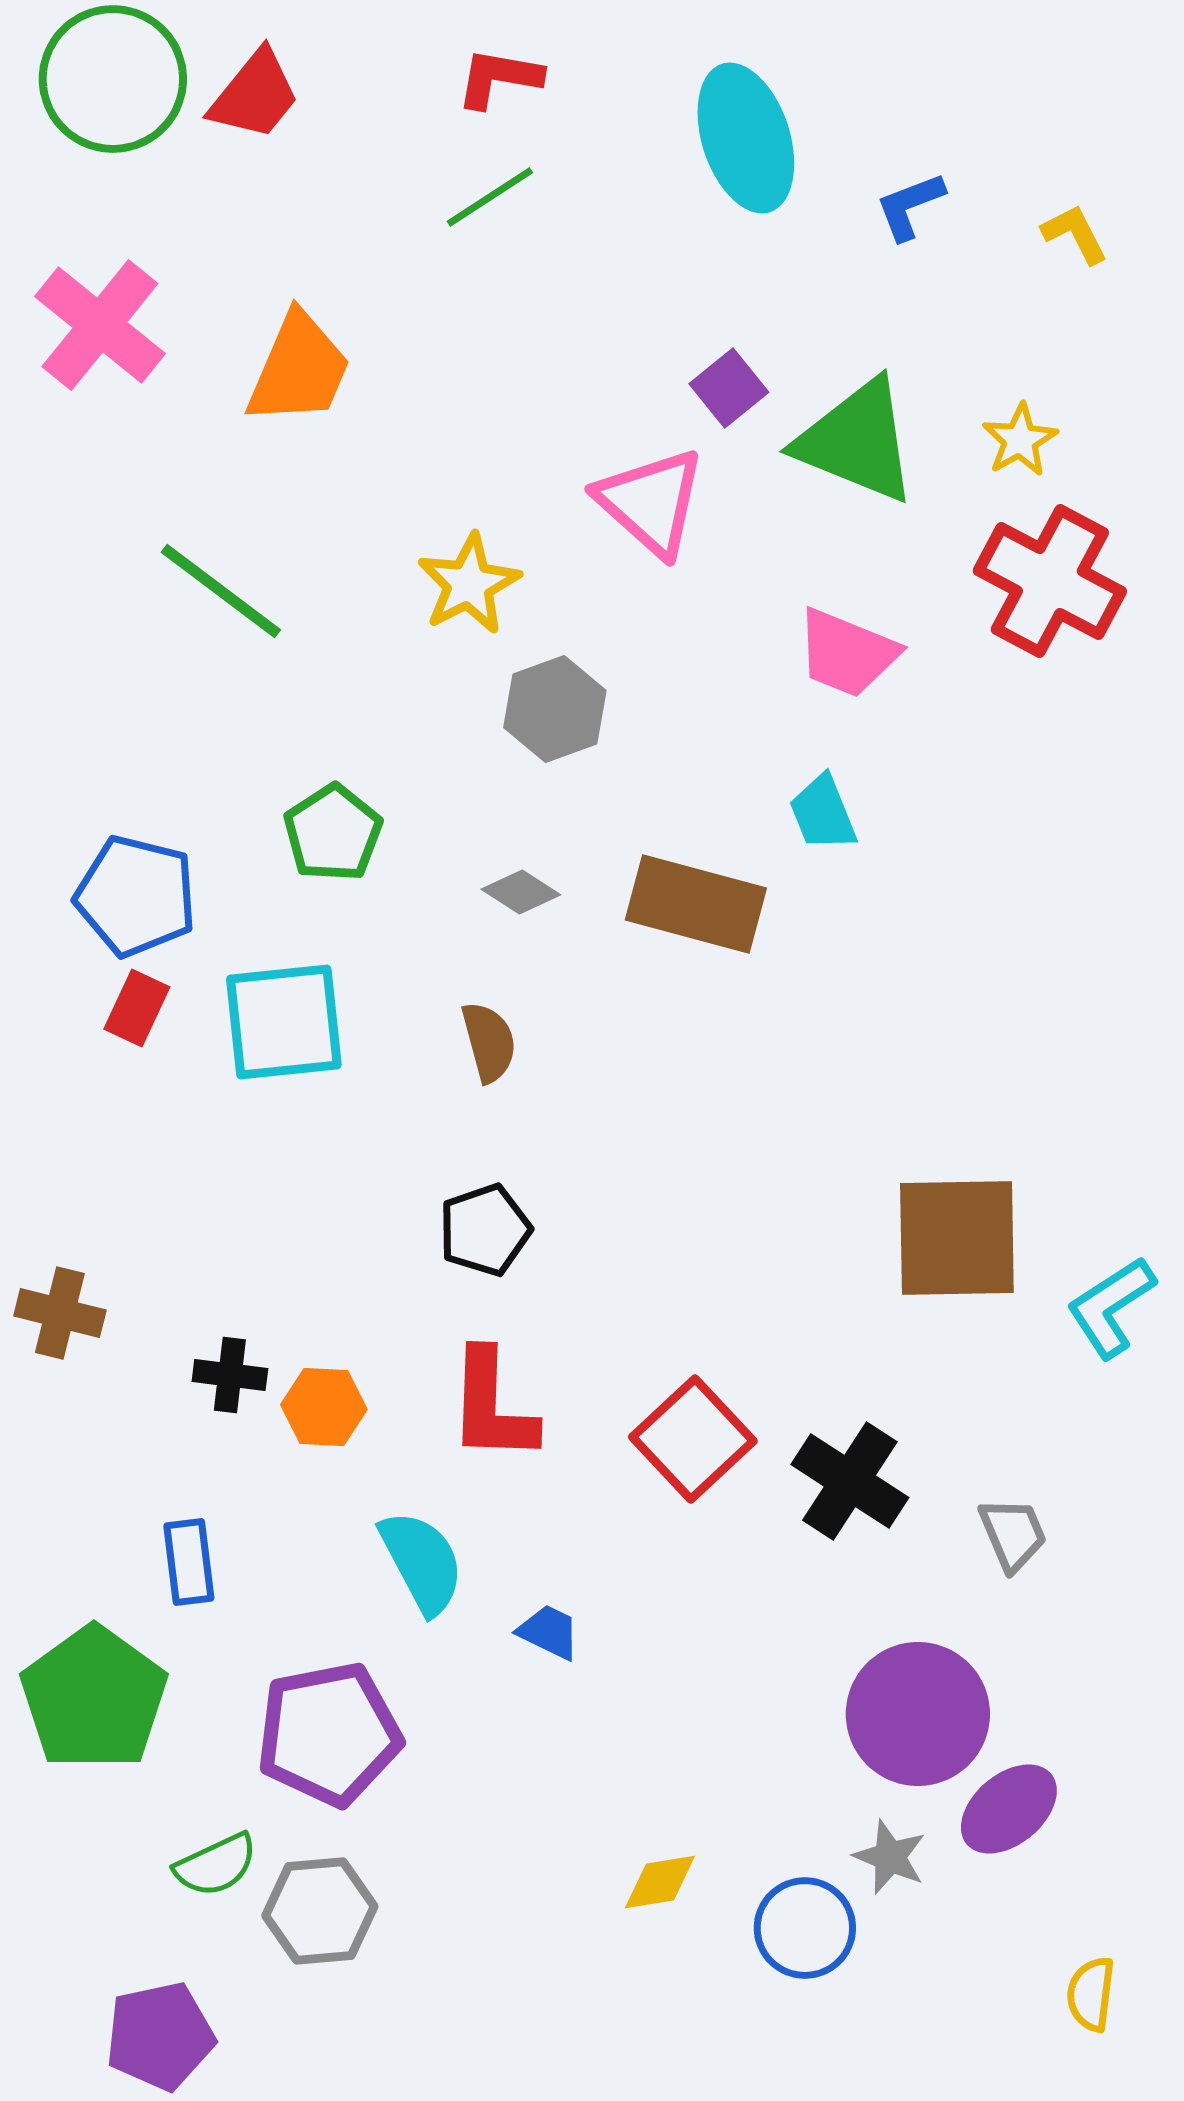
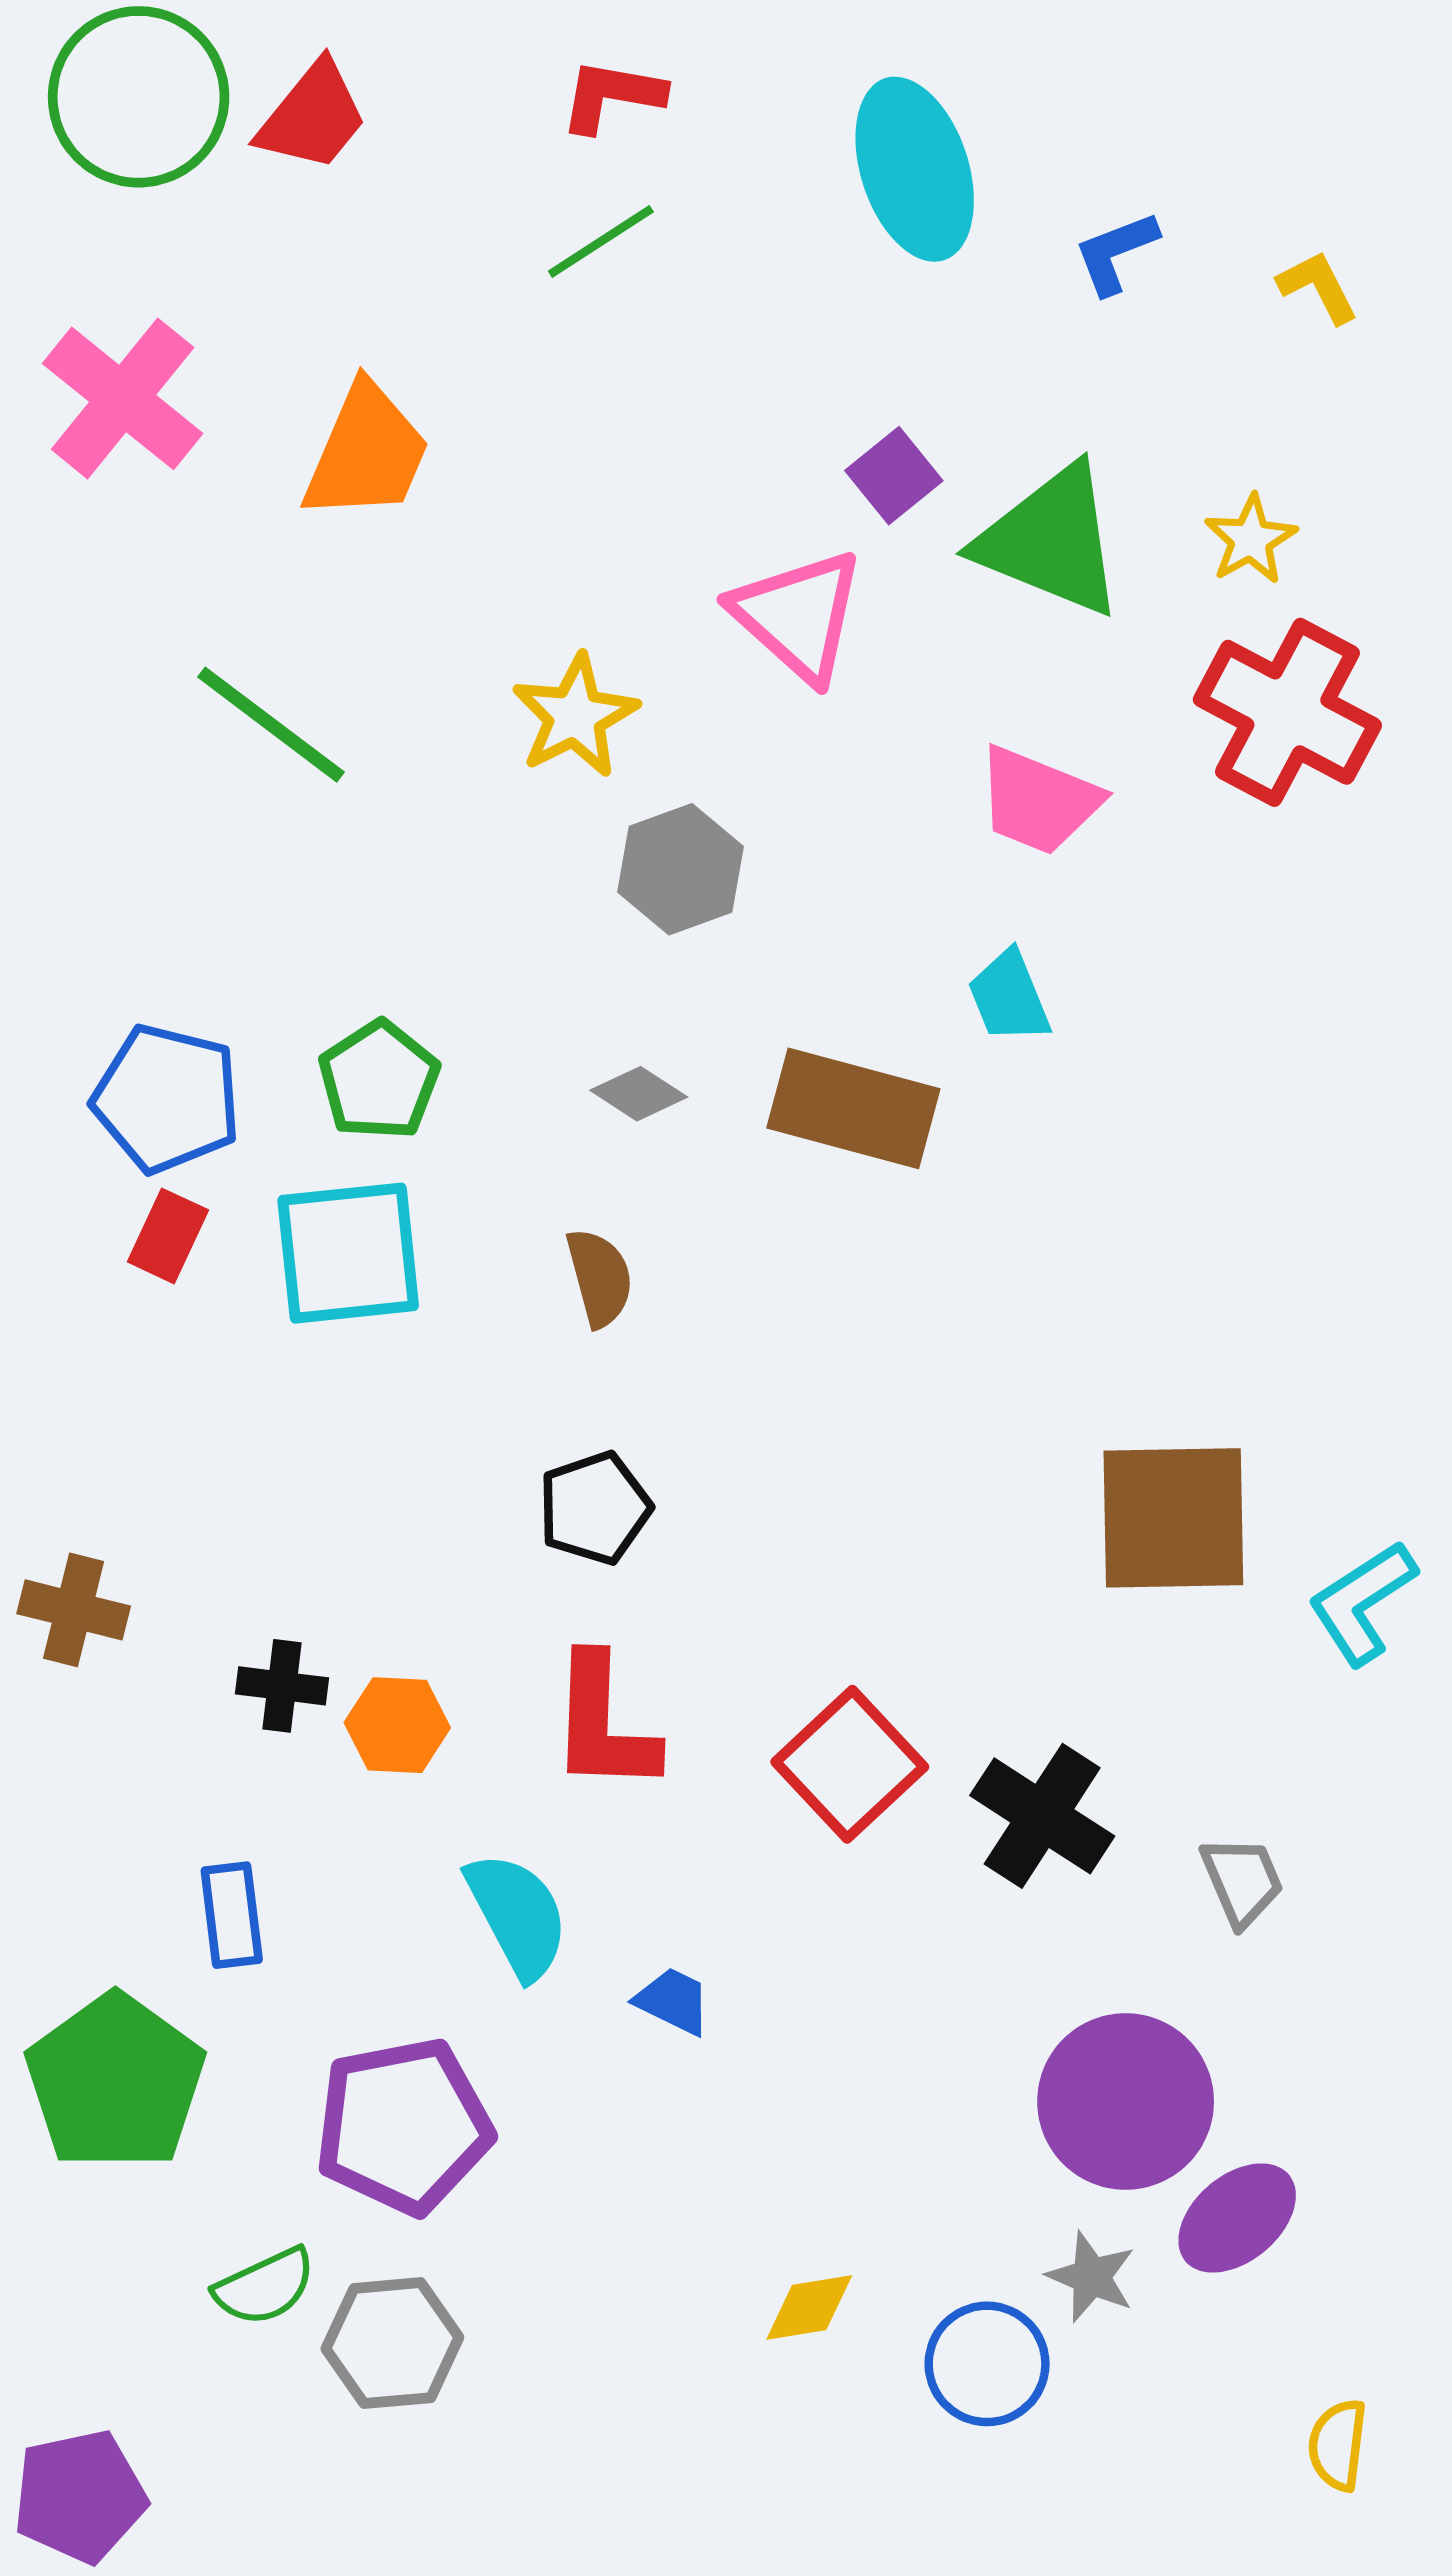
green pentagon: (333, 833) -> (379, 1080), moved
purple pentagon: (160, 2036) -> (80, 2496), moved

